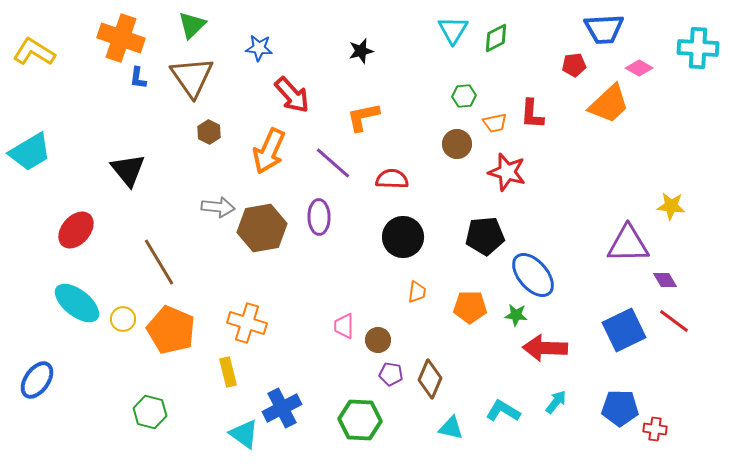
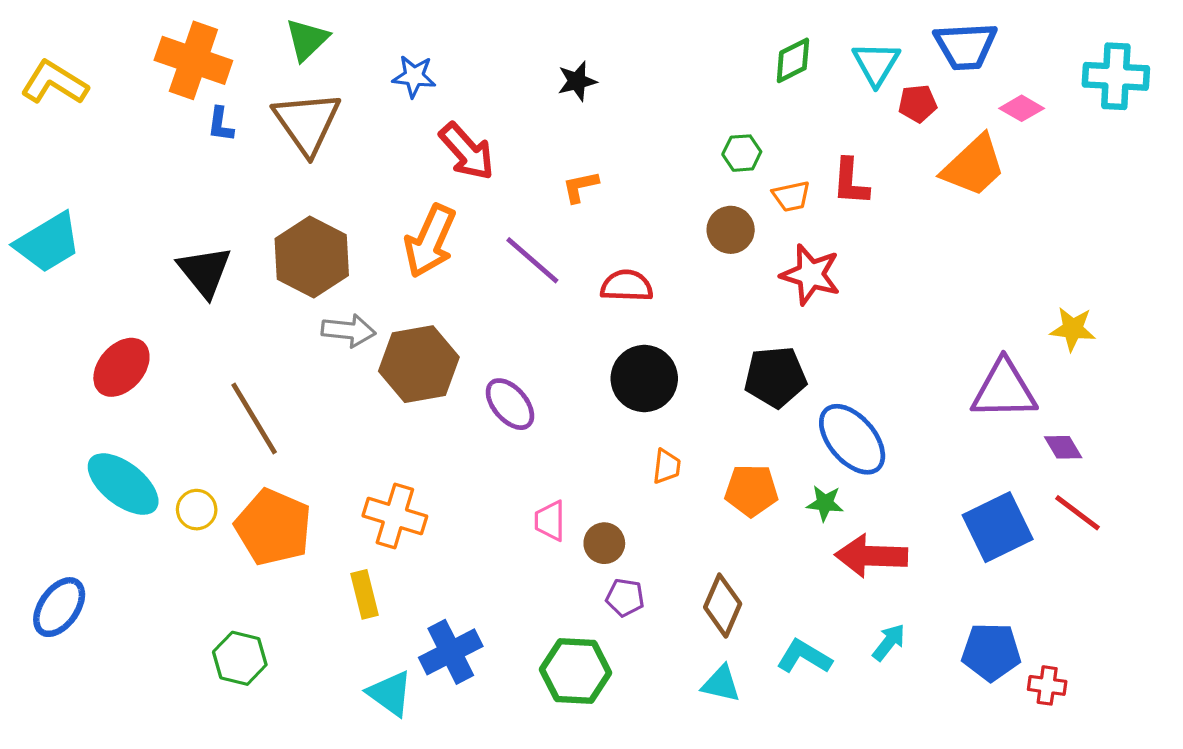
cyan triangle: (453, 30) -> (876, 64), moved
orange L-shape: (363, 117) -> (580, 187), size x0.7
brown hexagon: (209, 132) -> (312, 257), moved, size x2.0
purple ellipse: (319, 217) -> (510, 404), moved, turned -40
brown diamond: (430, 379) -> (723, 606), moved

